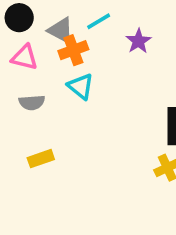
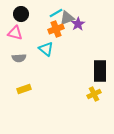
black circle: (19, 18) -> (21, 14), moved
gray triangle: (61, 30) -> (67, 18), moved, turned -49
orange cross: (73, 50) -> (56, 29), moved

